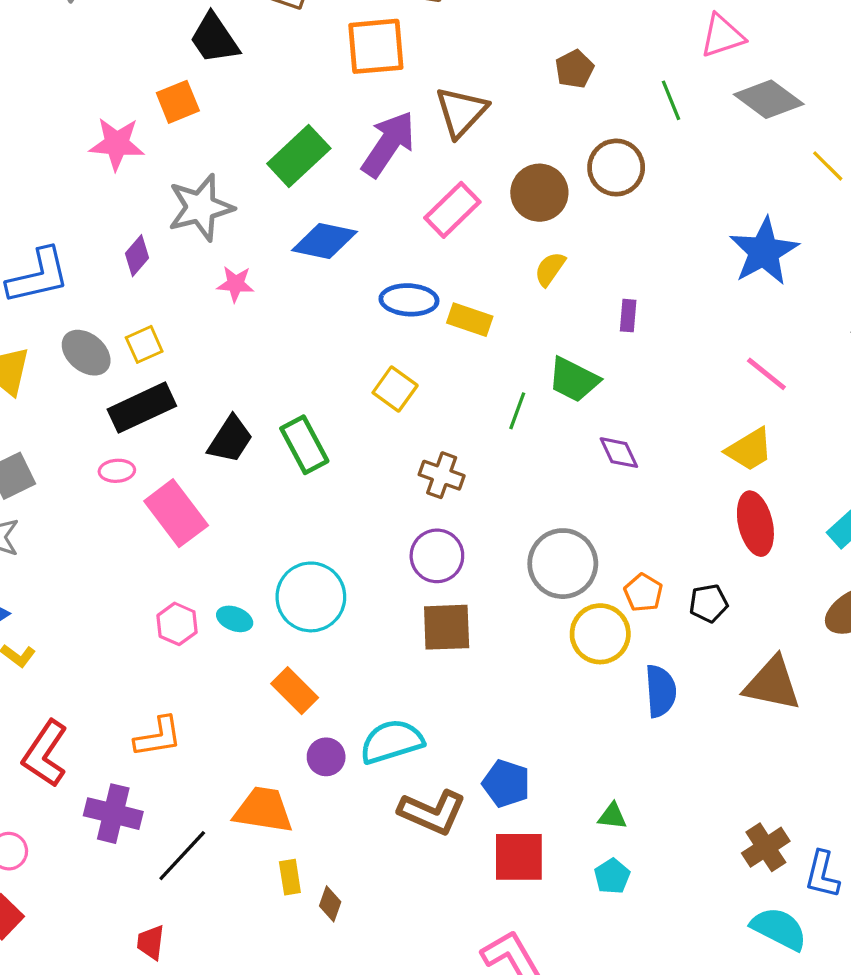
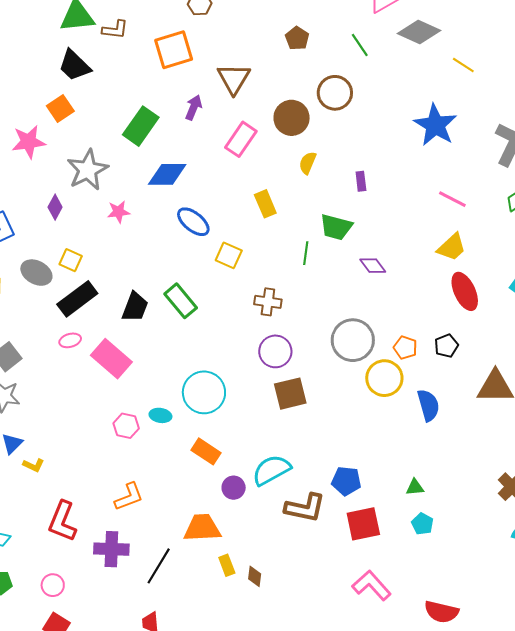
purple arrow: (388, 144) -> (194, 107), size x0.6
blue ellipse: (409, 300) -> (193, 222), moved, turned 48
yellow rectangle: (470, 320) -> (265, 204), turned 60
yellow square: (144, 344) -> (71, 260), turned -30

